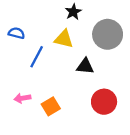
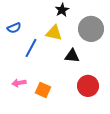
blue semicircle: (17, 33) -> (14, 28), turned 144
orange square: (51, 106) -> (43, 90), turned -35

